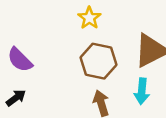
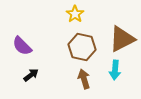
black arrow: (16, 98) -> (31, 75), moved

